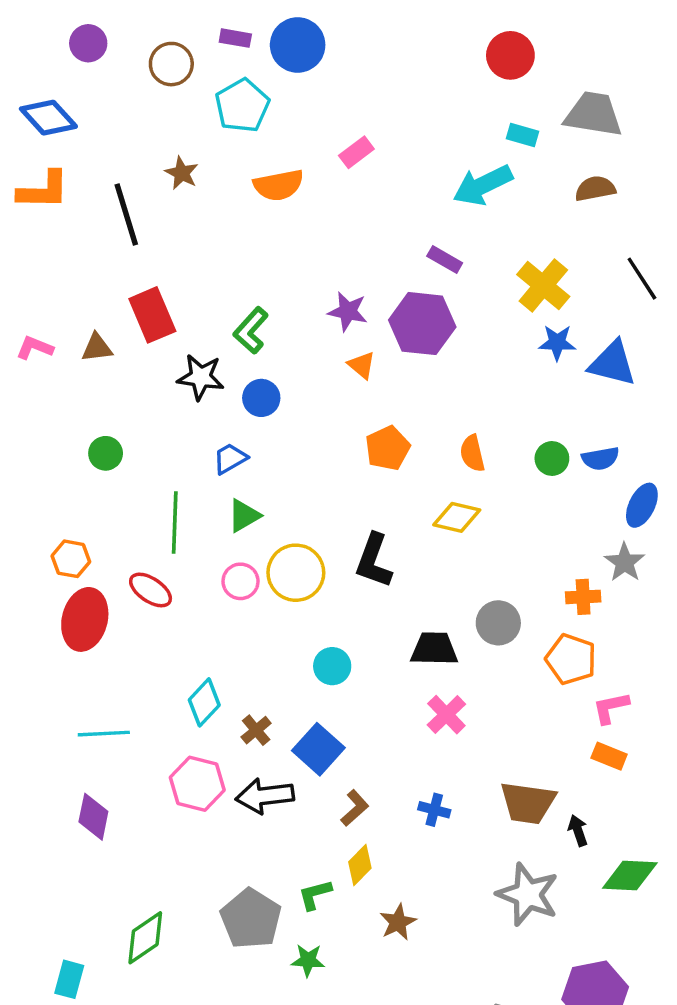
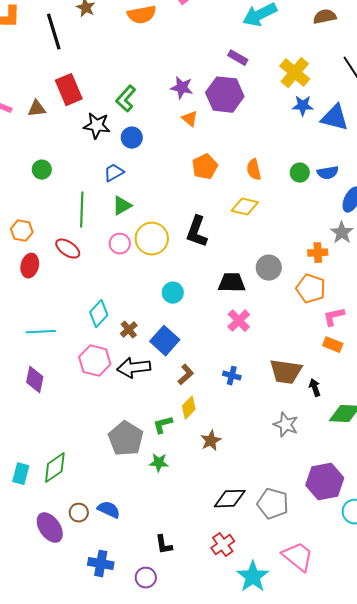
red ellipse: (85, 619) -> (30, 266), size x0.7
gray star: (528, 895) -> (286, 425), size x0.7
green diamond: (145, 938) -> (55, 468), moved

